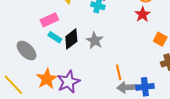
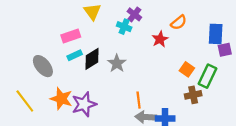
red star: (142, 14) -> (160, 39), moved
cyan rectangle: (55, 37) -> (75, 55), turned -64
orange star: (47, 79) -> (61, 99), turned -30

